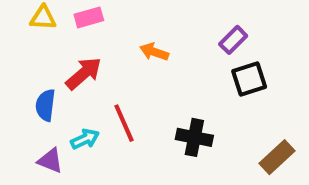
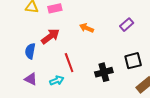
black square: (249, 79) -> (133, 61), moved
black cross: (194, 137) -> (104, 72), turned -30
cyan arrow: (85, 139) -> (57, 80), moved

